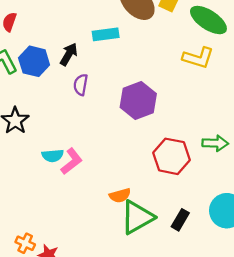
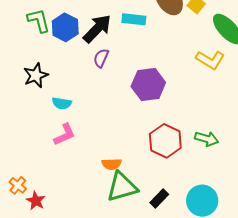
black arrow: (69, 54) -> (97, 29), size x1.5
cyan semicircle: (53, 156) -> (62, 103), moved
pink L-shape: (72, 161) -> (65, 135), moved

